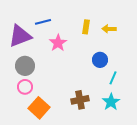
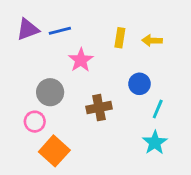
purple triangle: (20, 36) -> (28, 29), moved, size x0.7
gray circle: (25, 66) -> (50, 92), moved
brown cross: (80, 100) -> (99, 108), moved

